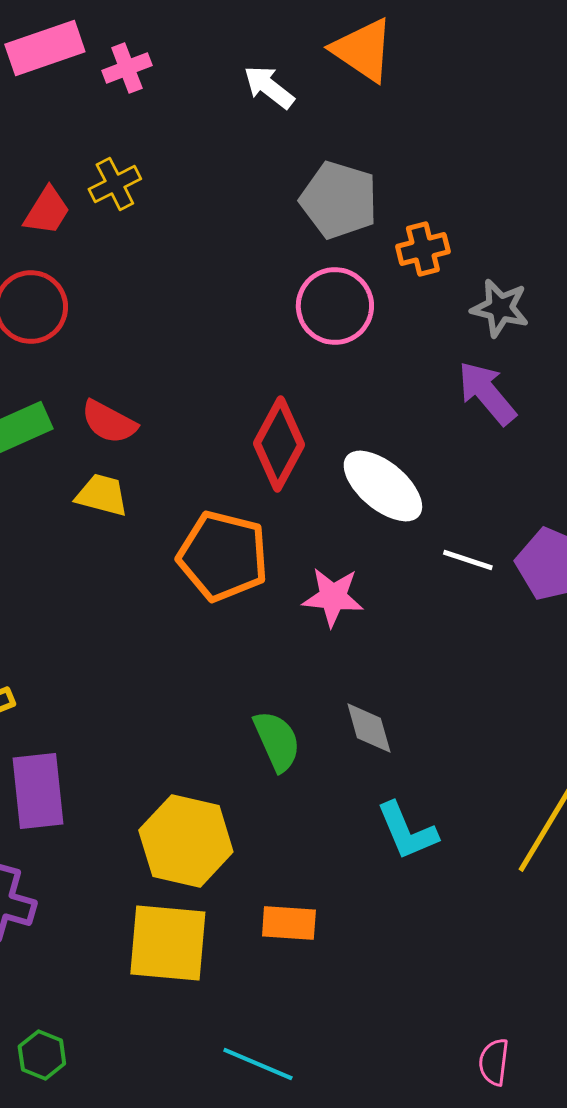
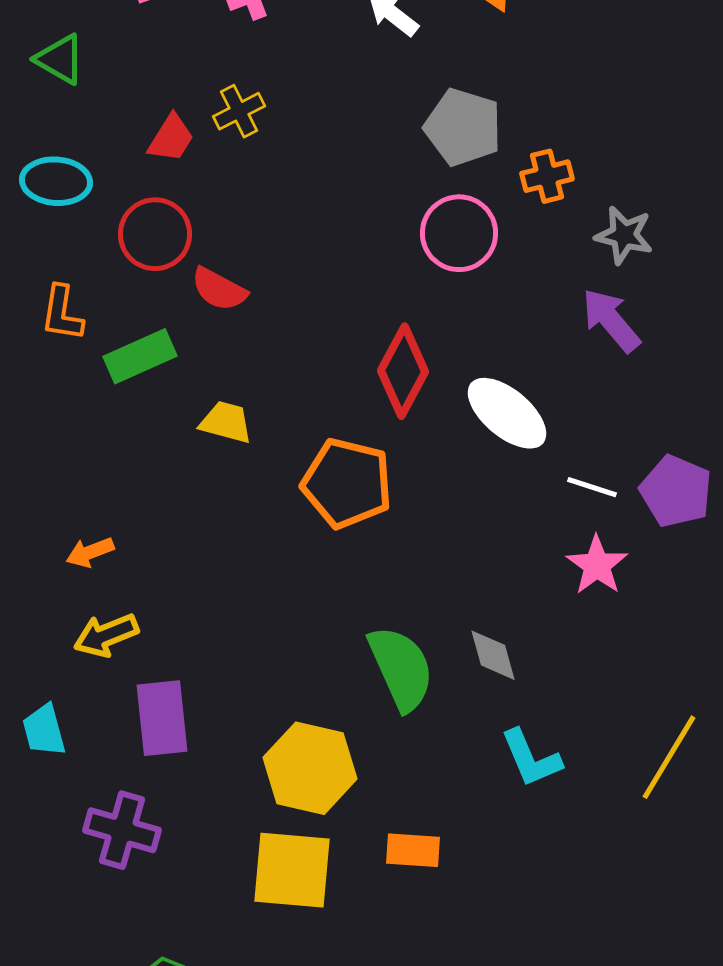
red semicircle: (109, 422) -> (219, 289), moved
pink star: (333, 597) -> (597, 565), moved, turned 30
green semicircle: (277, 741) -> (401, 668), size x1.4

